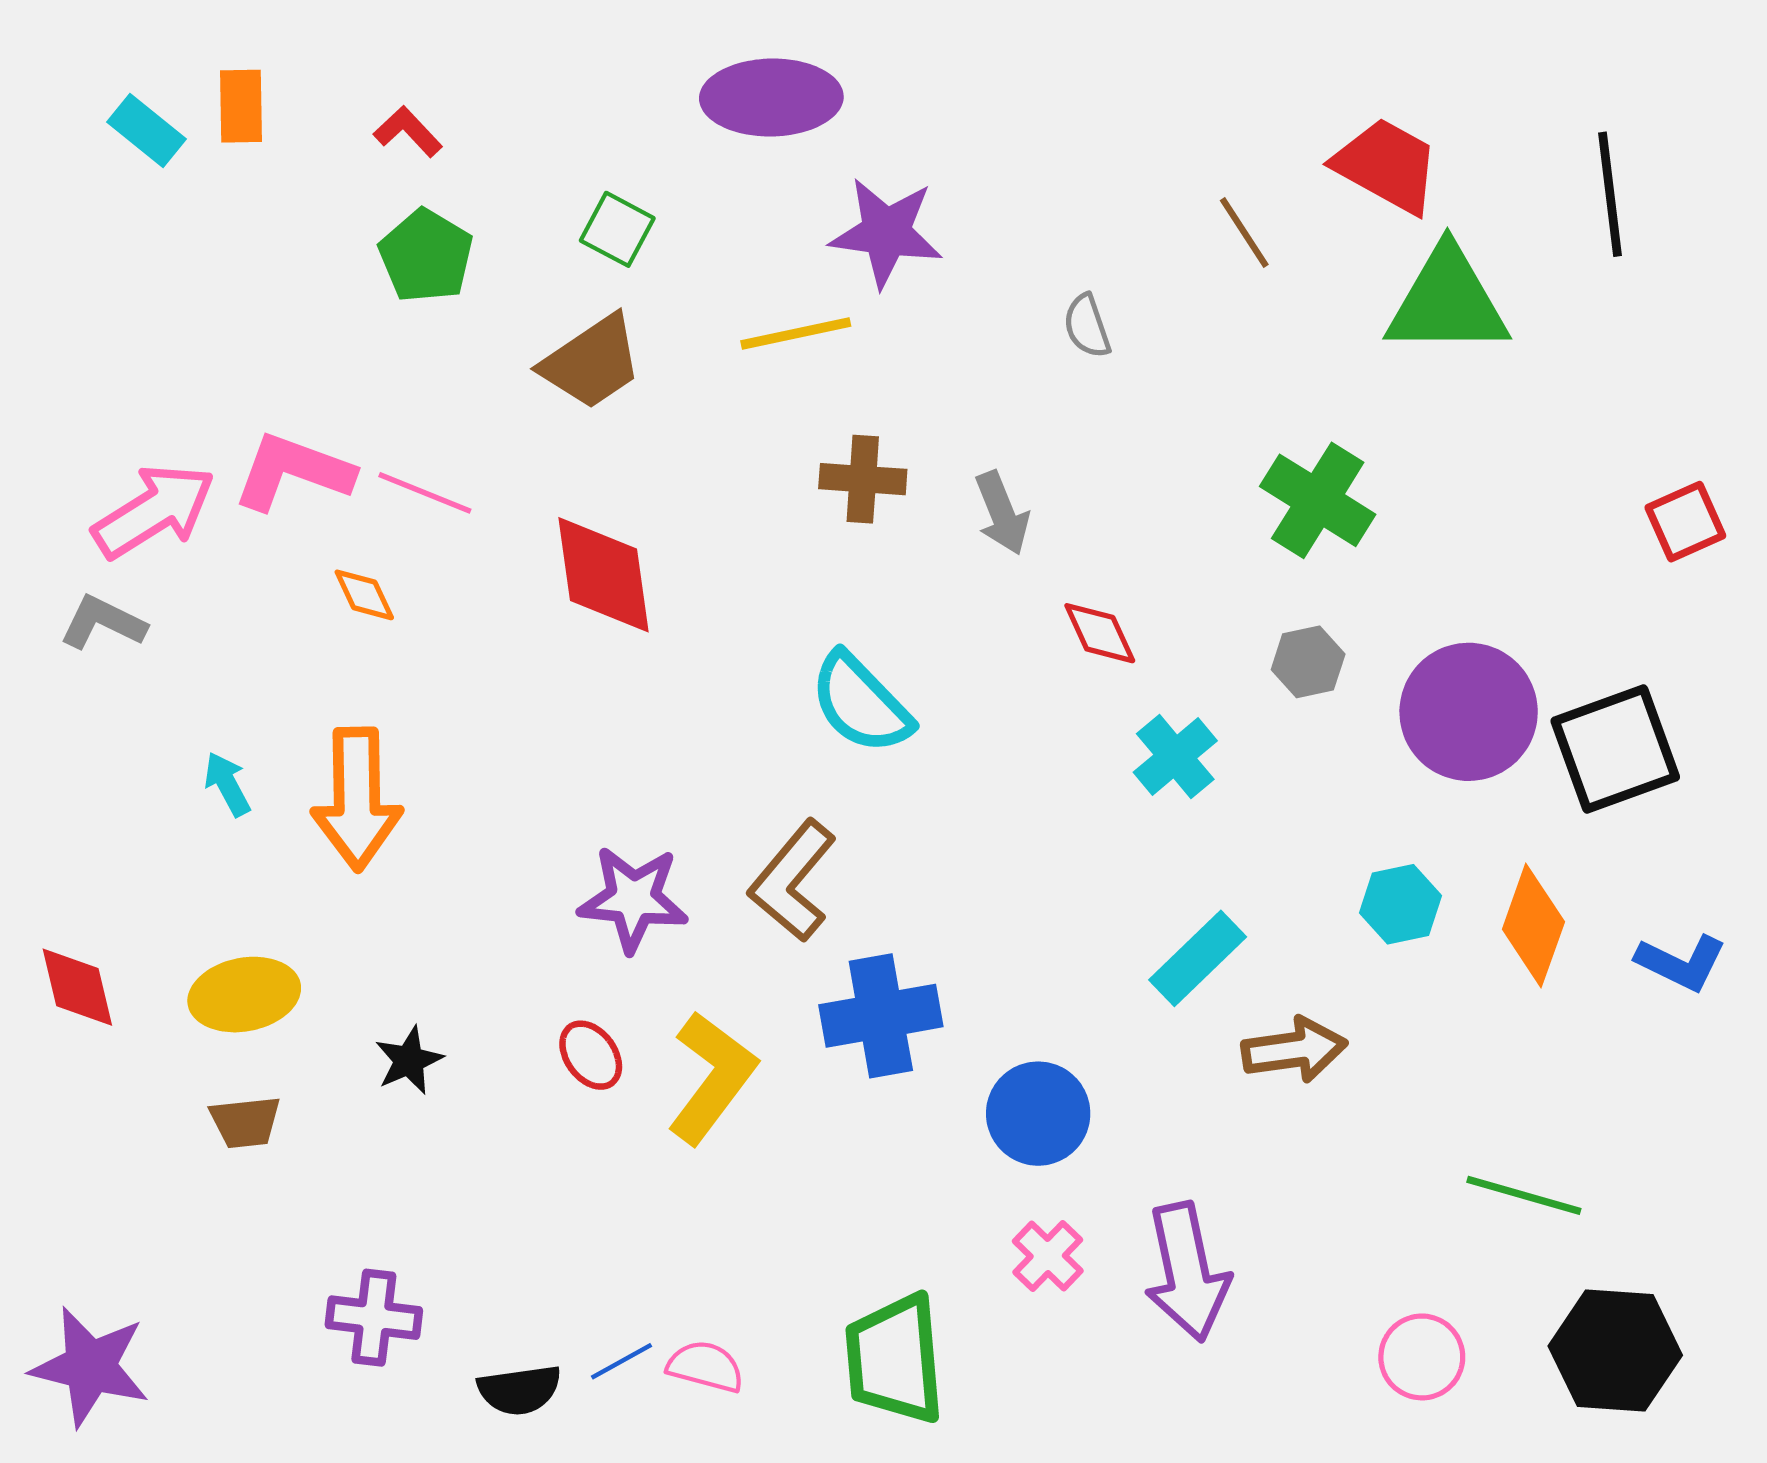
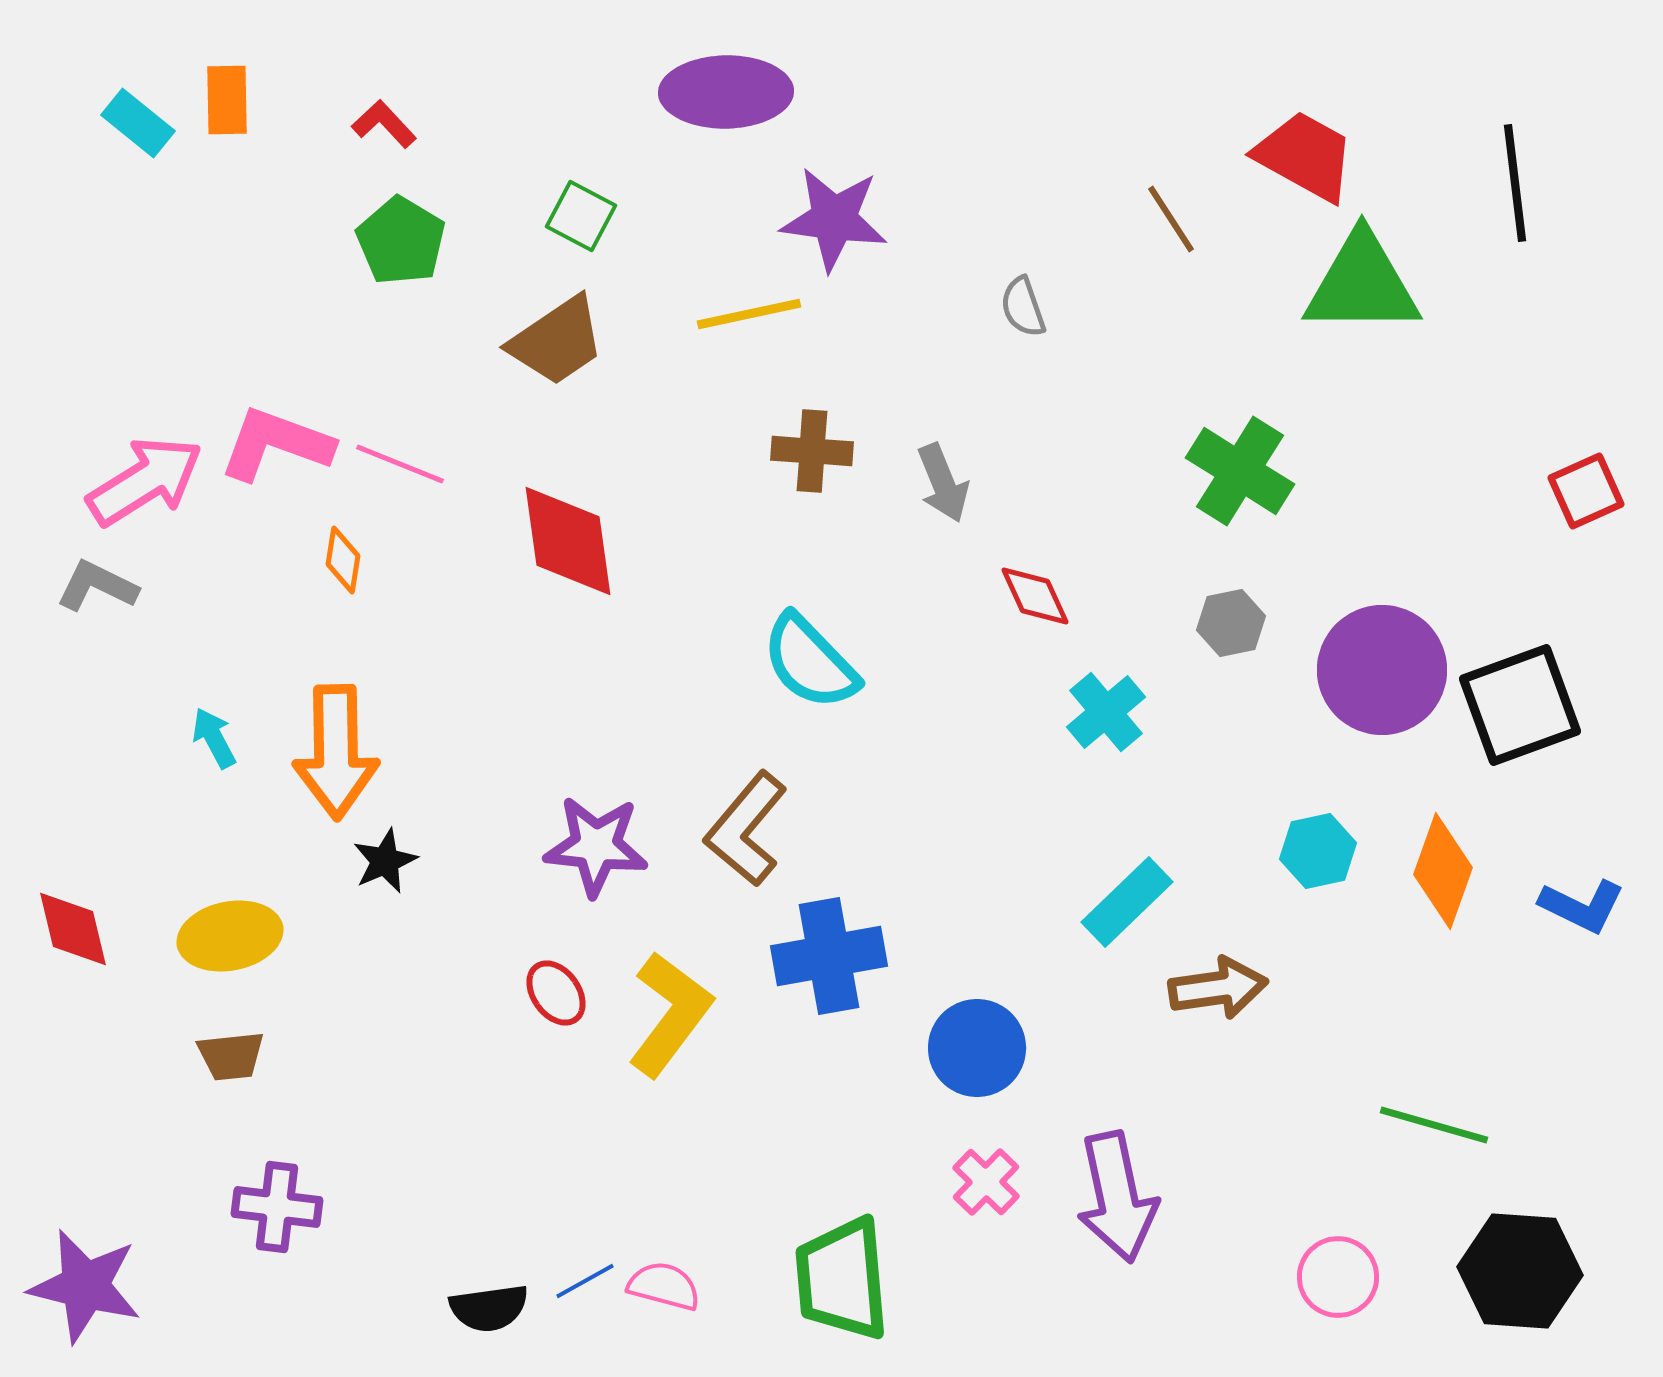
orange diamond: (364, 595) -> (343, 560), turned 34
black star: (409, 1060) -> (385, 861), moved
purple cross: (374, 1318) -> (277, 1207), moved

